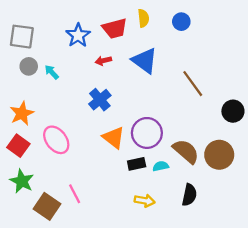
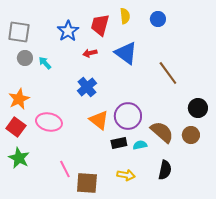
red trapezoid: (115, 29) -> (100, 25), turned 120
black circle: (233, 111) -> (198, 108), moved
pink ellipse: (56, 140) -> (49, 122), turned -40
brown circle: (219, 155) -> (191, 135), size x0.7
brown square: (47, 206) -> (87, 183), moved, turned -30

